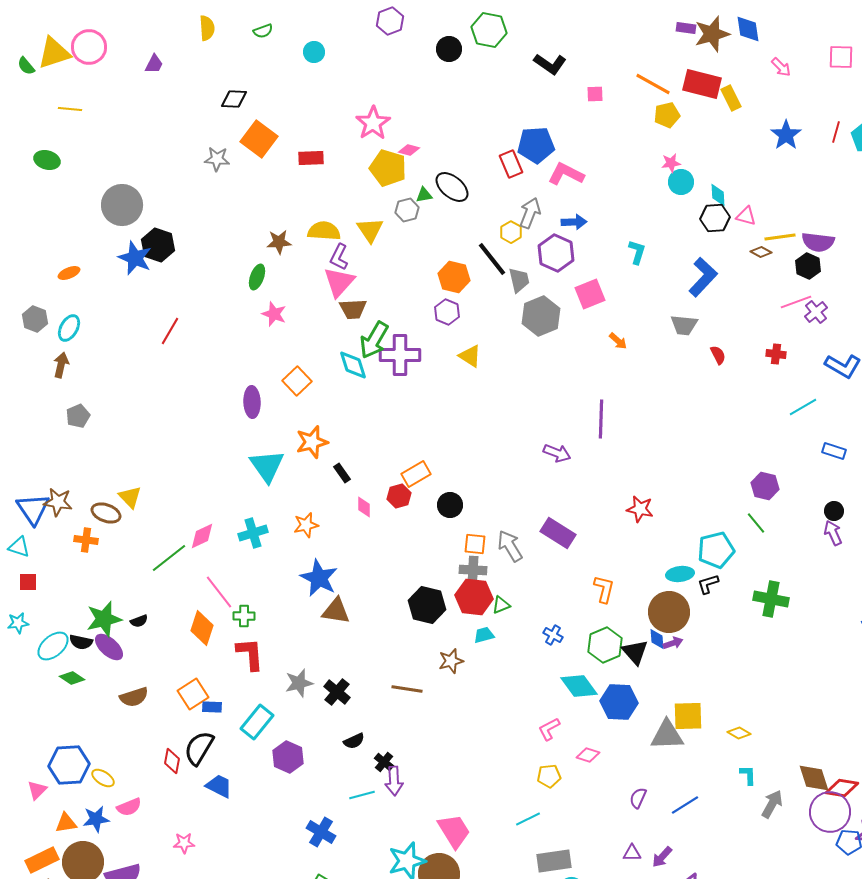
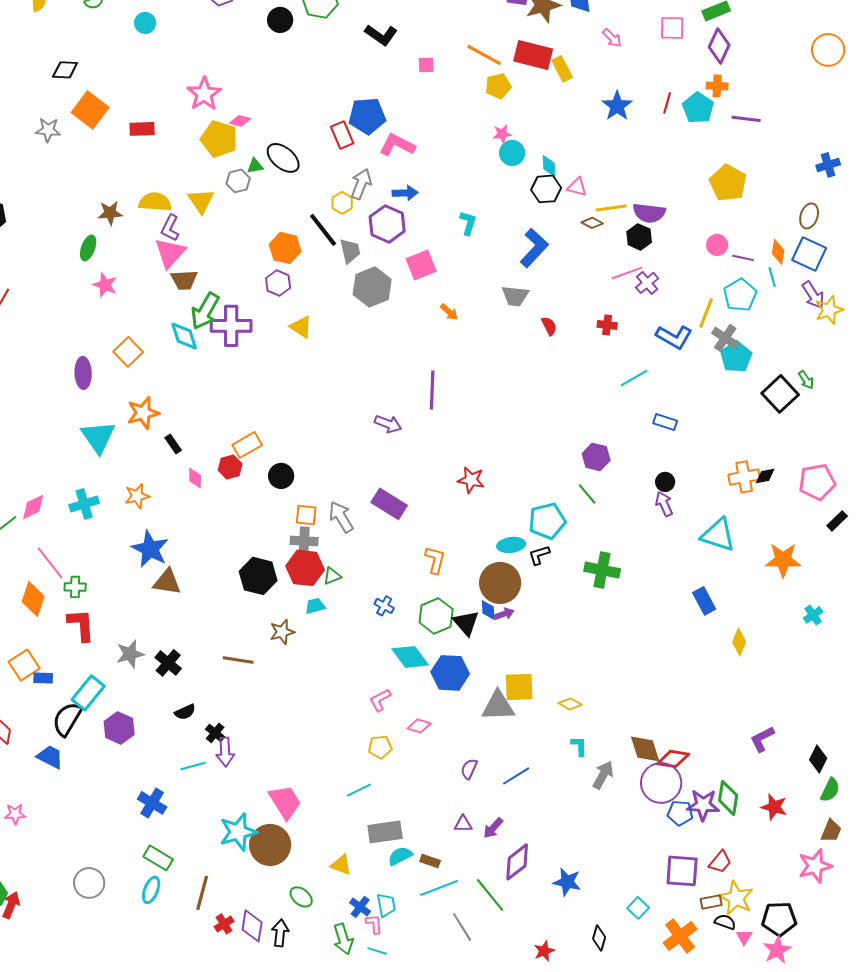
black semicircle: (199, 748) -> (67, 719), moved

